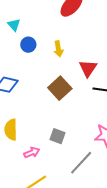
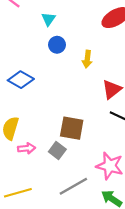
brown square: (60, 88) -> (72, 128), moved, turned 35
pink arrow: (32, 152) -> (26, 148), moved

